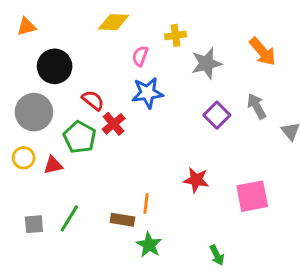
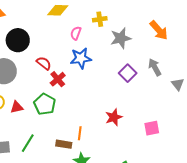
green pentagon: (80, 137) -> (45, 104), moved
red star: (196, 180) -> (114, 117), turned -30
pink square: (252, 196) -> (152, 128), size x0.7

